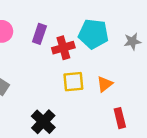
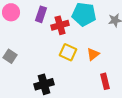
yellow square: (73, 82) -> (68, 52), turned 30
black cross: (43, 122) -> (44, 84), turned 30

